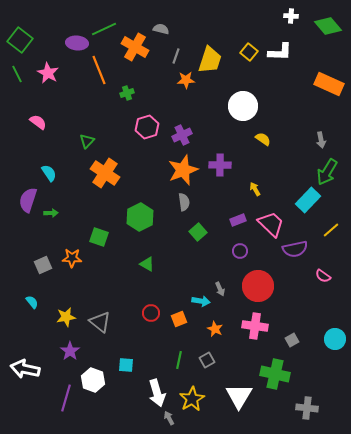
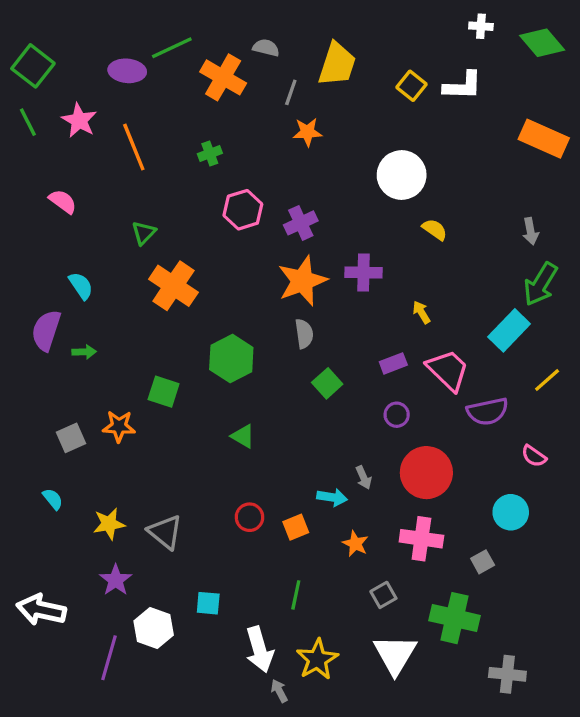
yellow trapezoid: (210, 60) -> (337, 64), moved
orange line: (99, 70) -> (134, 147), moved
cyan circle: (335, 339) -> (511, 512), moved
gray square: (207, 360) -> (383, 595), moved

